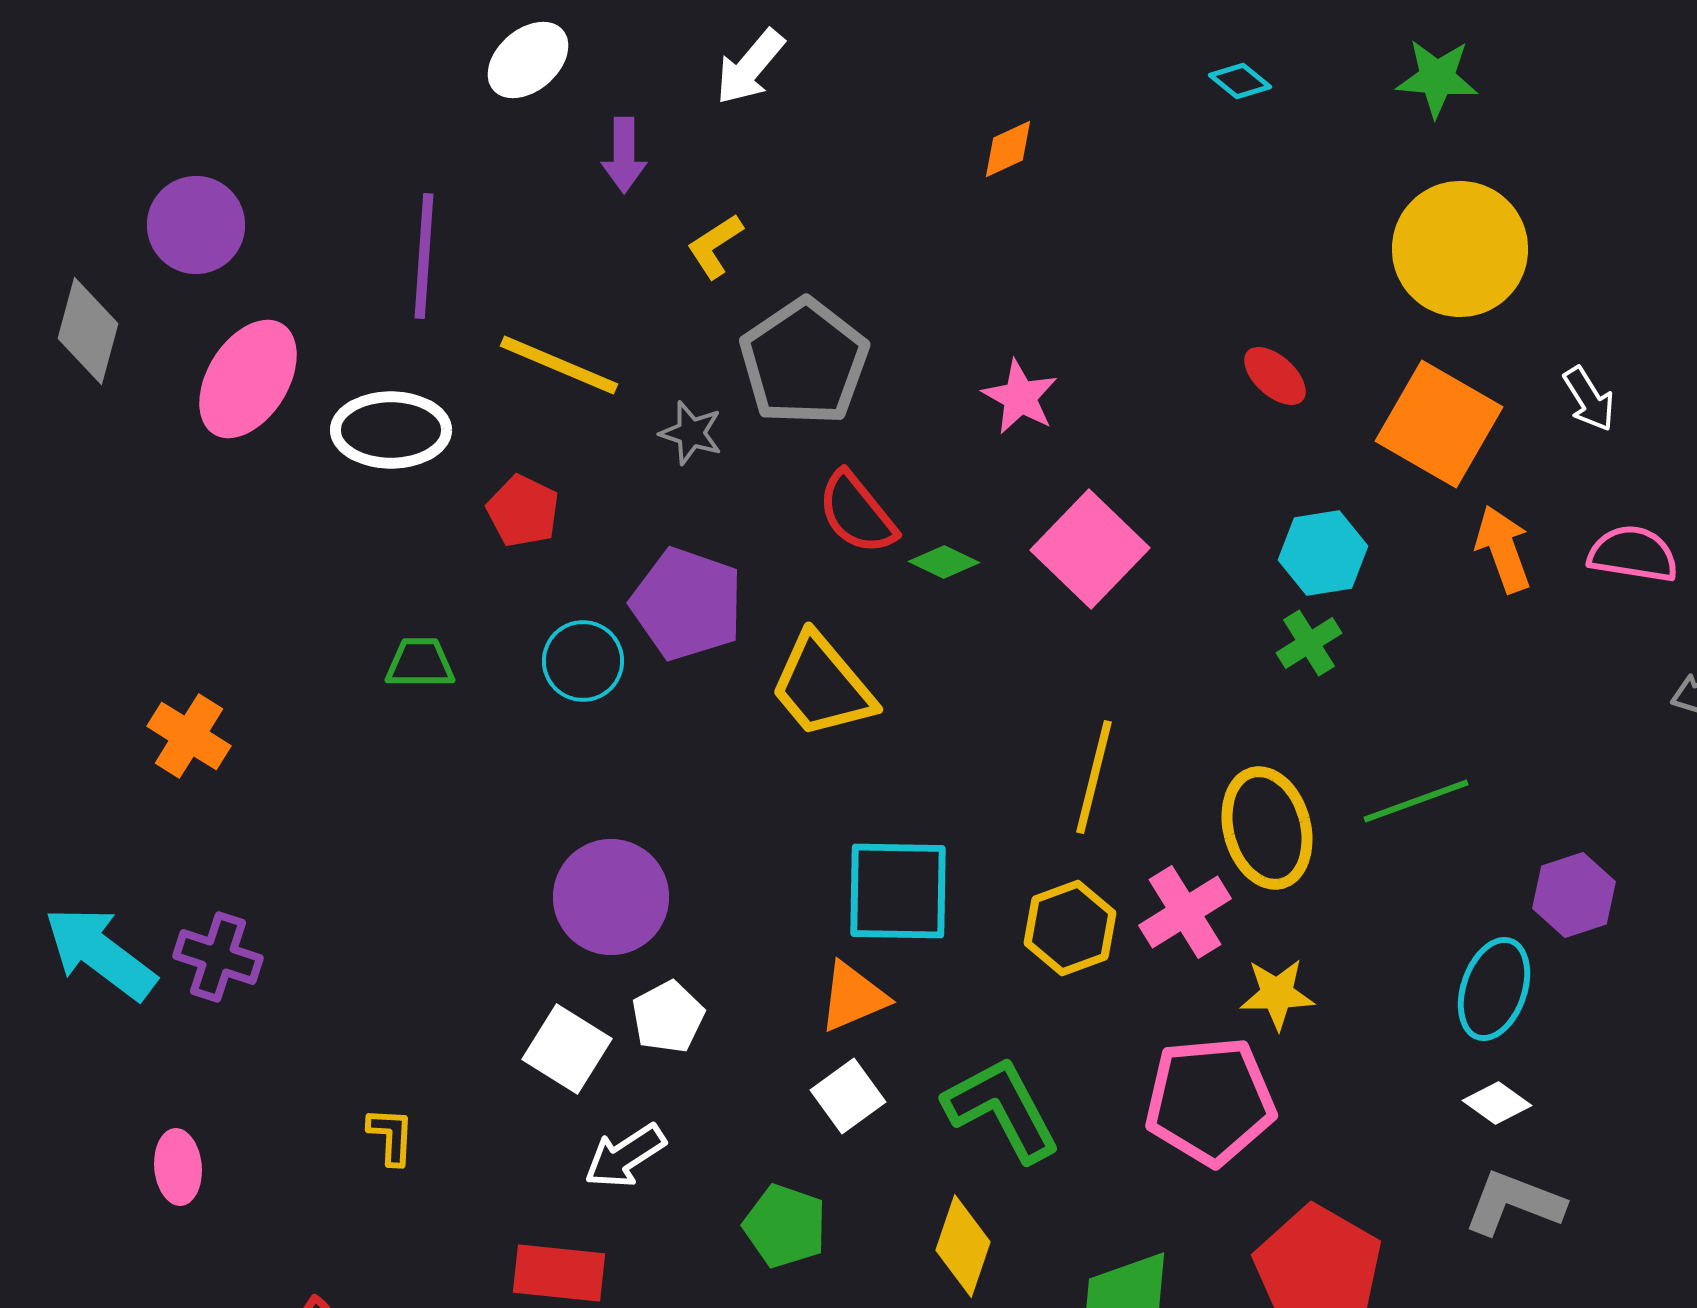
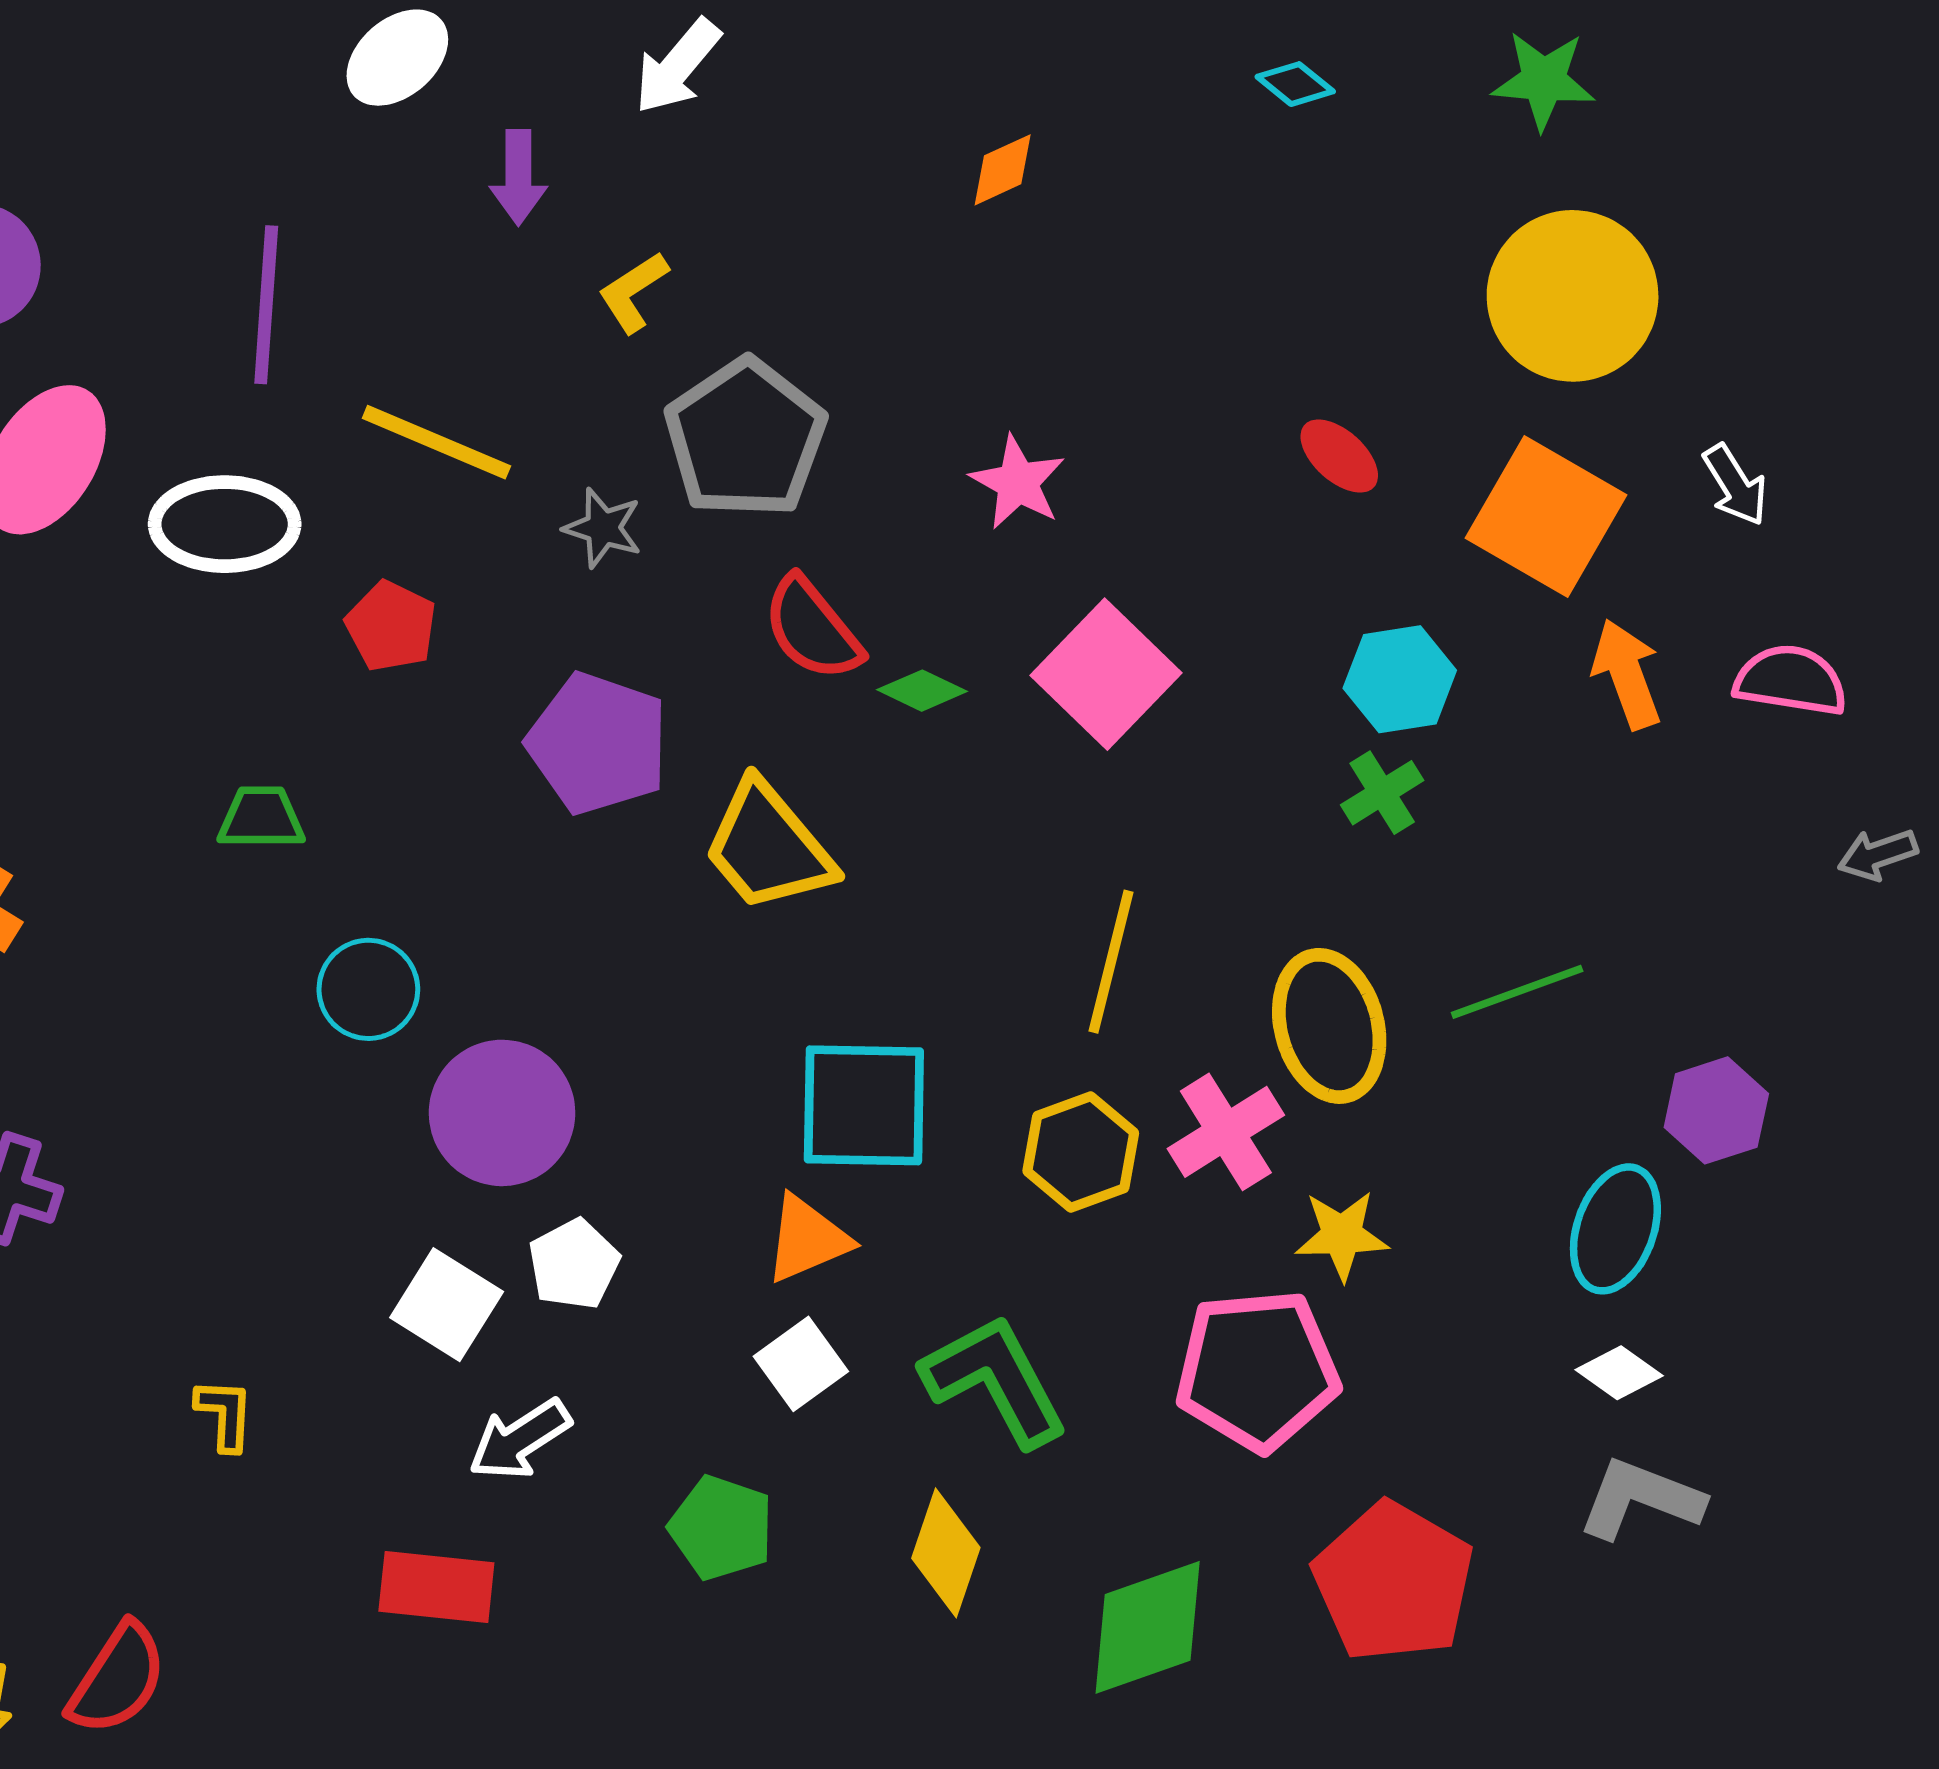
cyan circle: (583, 661) -> (368, 989), moved

